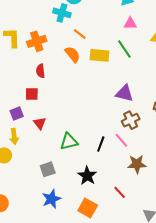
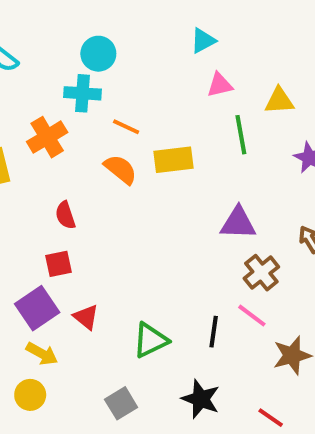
orange cross: (37, 41) -> (47, 137), moved
green line: (124, 49) -> (241, 135), moved, turned 36
purple square: (17, 114) -> (37, 308), size x1.5
yellow arrow: (14, 136) -> (42, 354), turned -42

